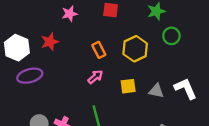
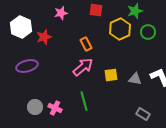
white hexagon: (17, 48) -> (21, 27), moved
yellow hexagon: (135, 49) -> (120, 29), moved
pink arrow: (95, 77) -> (83, 67), size x1.5

